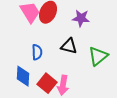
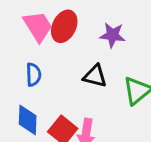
blue semicircle: (37, 52) -> (33, 75), moved

